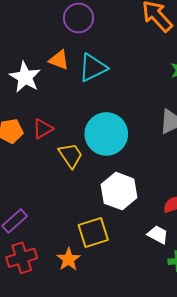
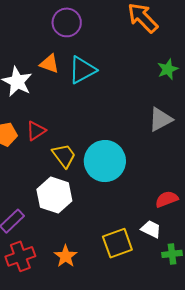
cyan circle: (106, 134) -> (105, 161), moved
white hexagon: (119, 191) -> (54, 195), moved
yellow square: (93, 232) -> (117, 243), moved

